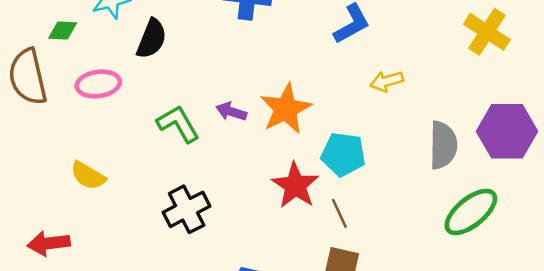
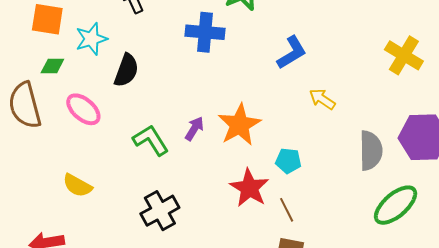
yellow arrow: (387, 81) -> (322, 99), turned 52
pink ellipse: (98, 84) -> (83, 109), turned 51
purple arrow: (231, 112) -> (194, 129), turned 105
cyan pentagon: (343, 154) -> (288, 161), size x0.7

